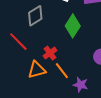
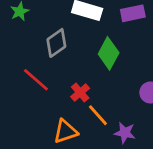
orange triangle: (37, 70) -> (65, 131), moved

